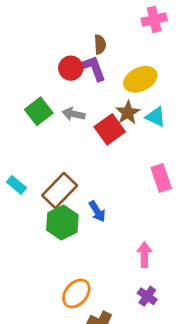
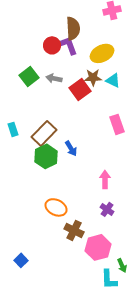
brown semicircle: (100, 44) -> (73, 28), size x1.6
brown star: (128, 113) -> (93, 77), turned 30
cyan rectangle: (17, 185) -> (13, 129), turned 32
orange ellipse: (76, 293) -> (56, 207), turned 75

